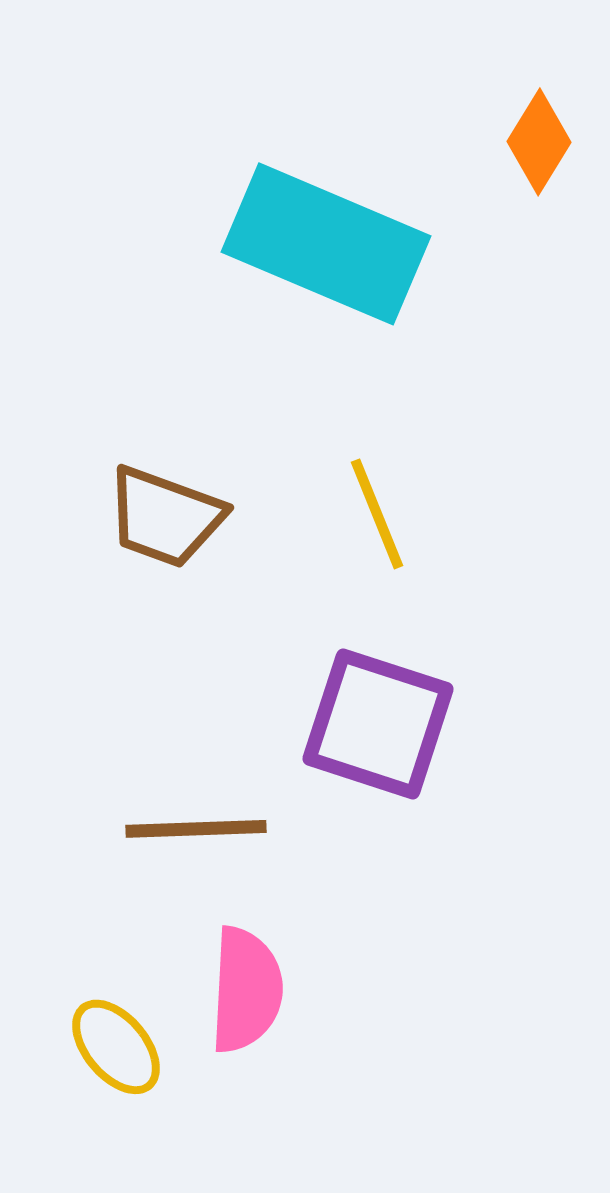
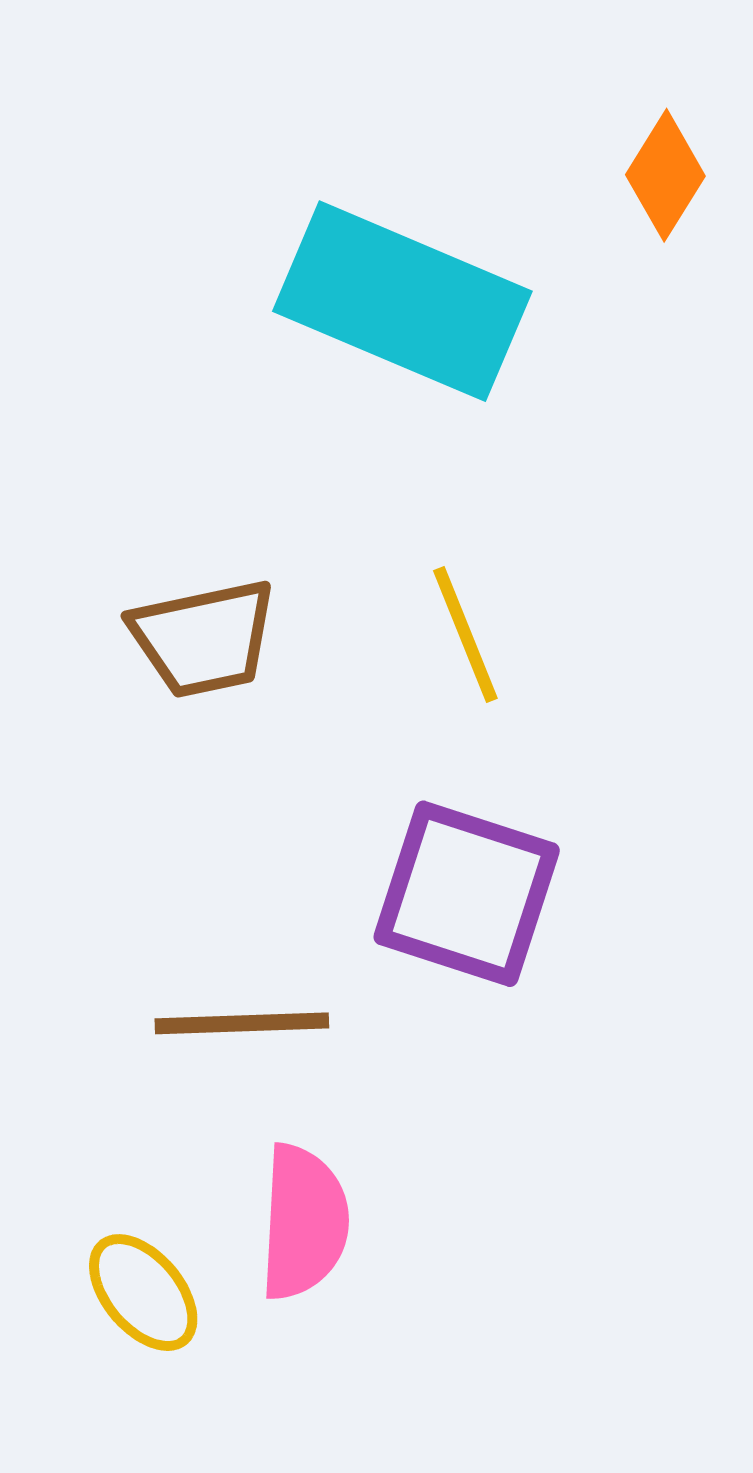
brown trapezoid: (165, 517) -> (204, 638), turned -32

